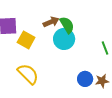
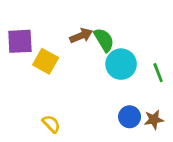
cyan circle: (64, 39) -> (121, 64), moved
yellow semicircle: (28, 74) -> (51, 124), moved, size x0.6

